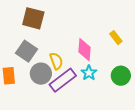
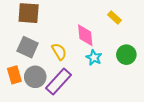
gray circle: (41, 74) -> (35, 77), moved
purple rectangle: (63, 80) -> (59, 81), moved

